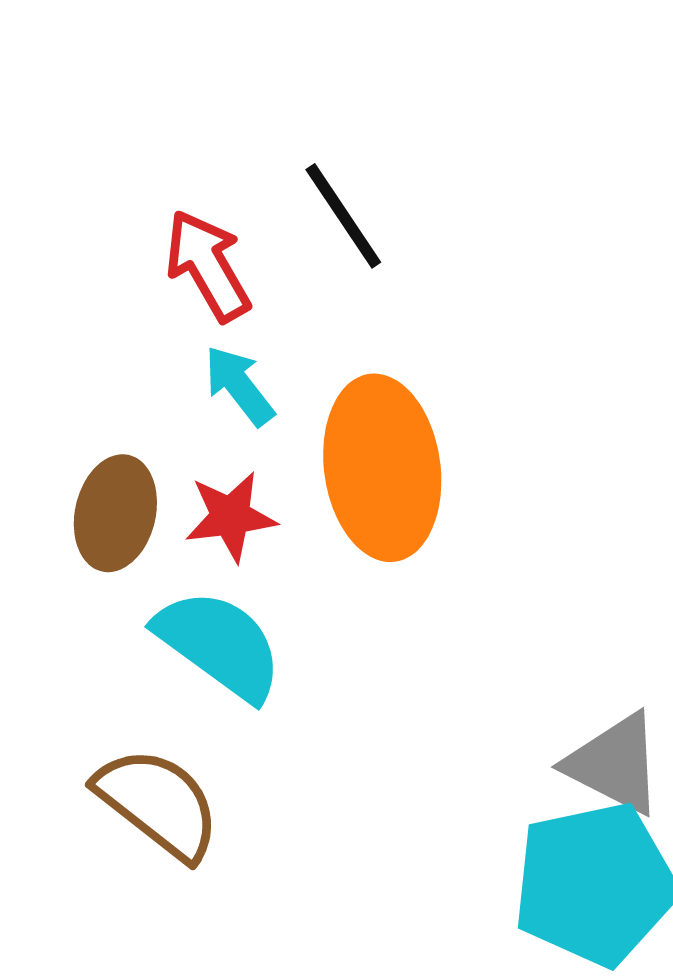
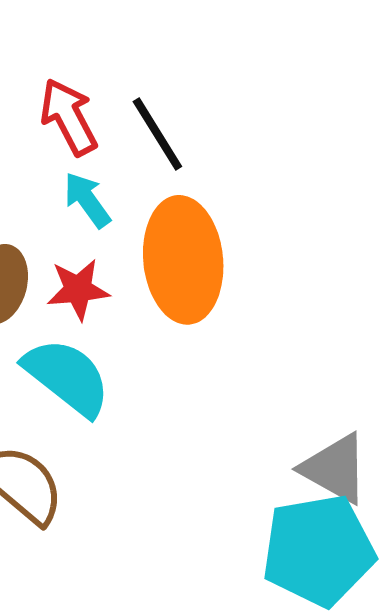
black line: (343, 216) -> (157, 134), moved

